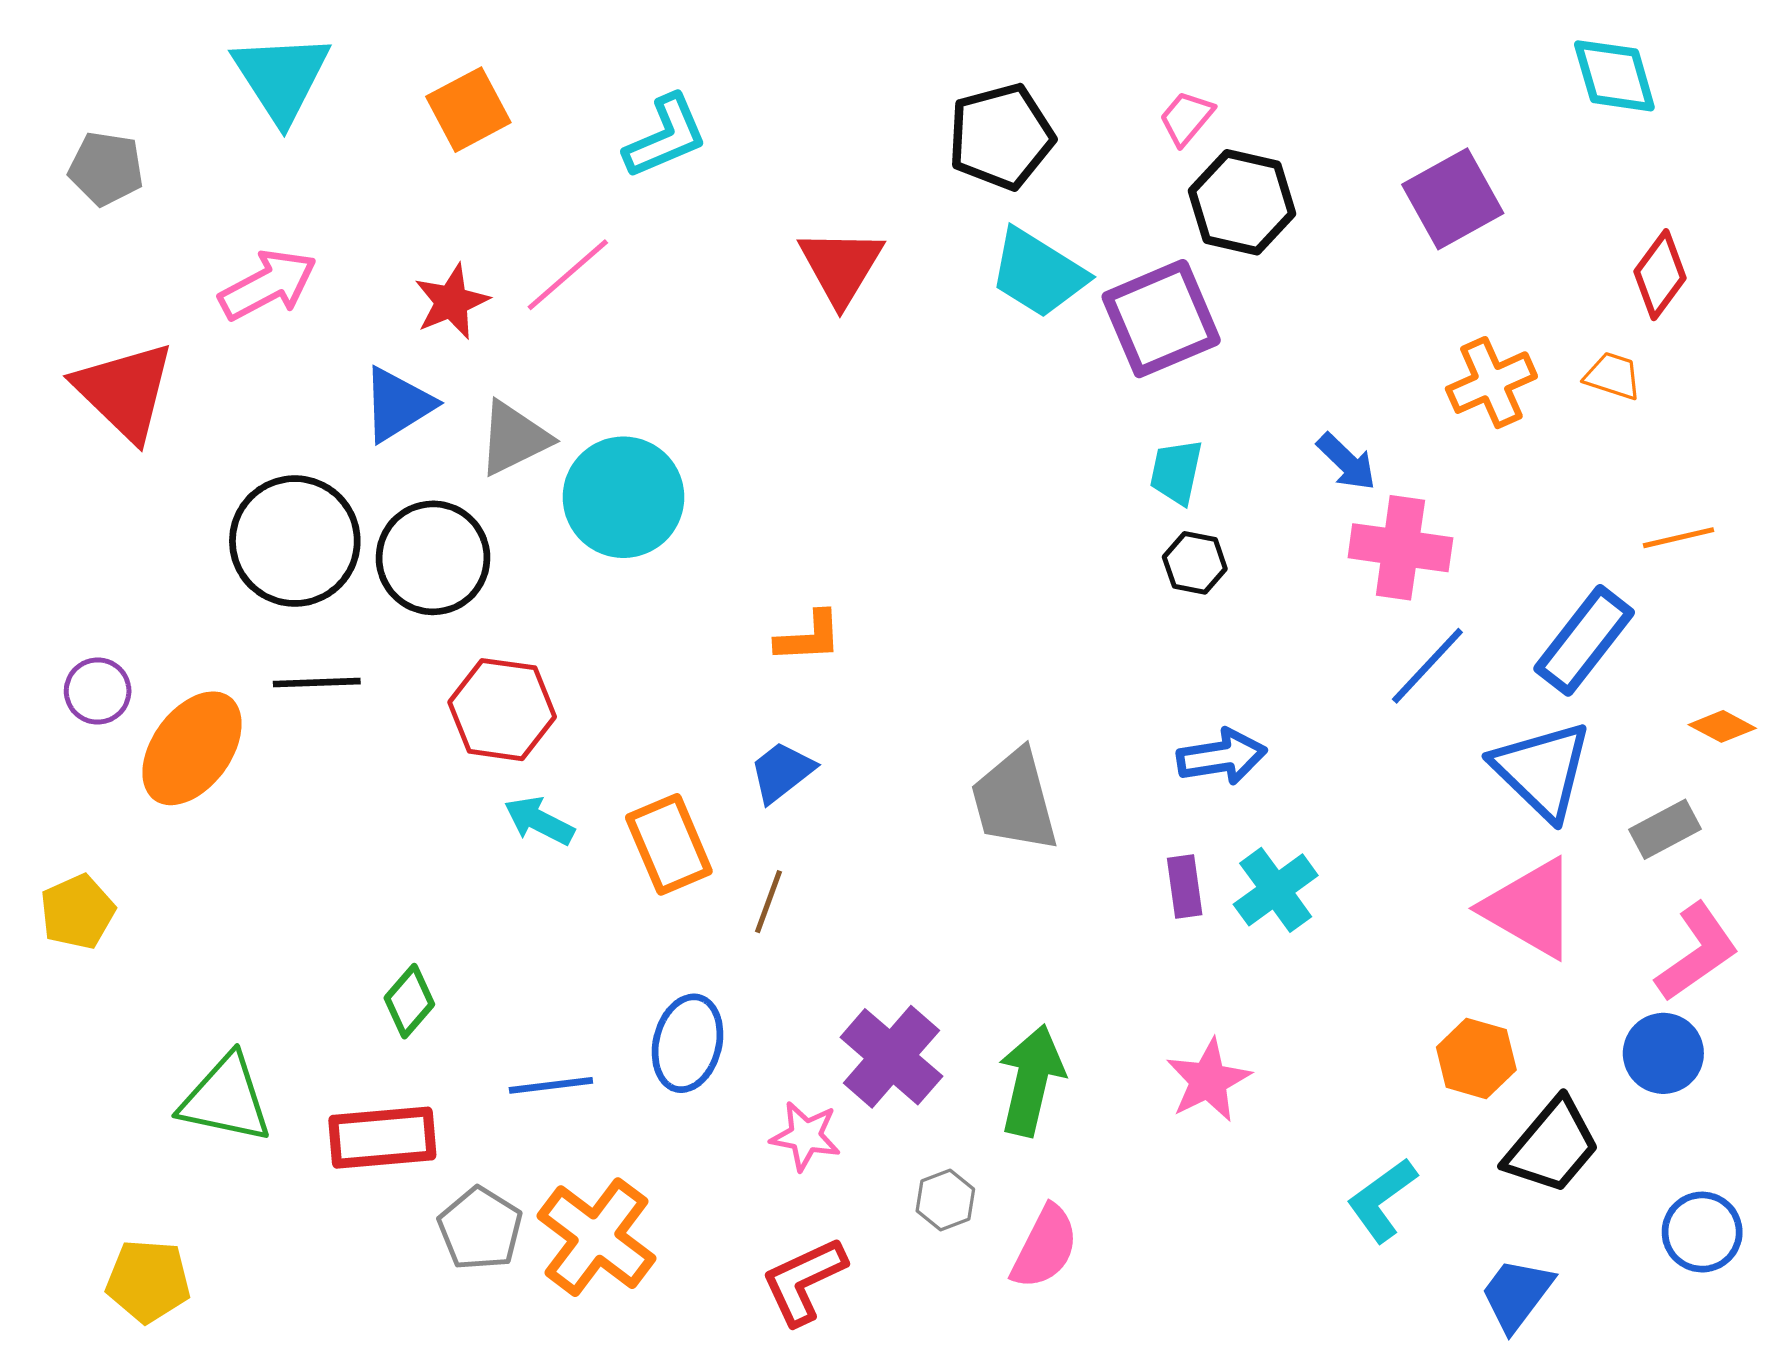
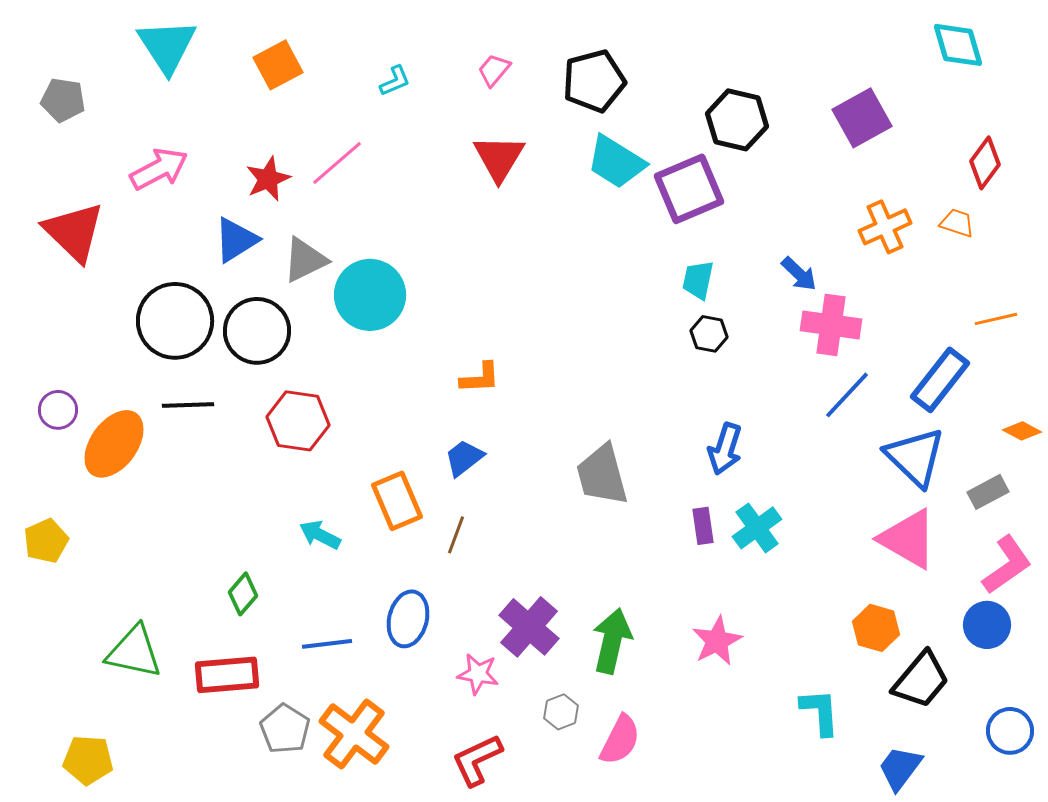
pink trapezoid: (1186, 118) -> (494, 70), moved
cyan L-shape: (666, 137) -> (395, 81), size x0.6
blue arrow: (1222, 757) -> (725, 449), turned 117
cyan arrow: (539, 821) -> (320, 535), moved
cyan L-shape: (1382, 1200) -> (820, 712), turned 122

